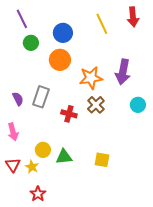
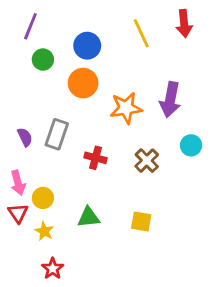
purple line: (22, 19) -> (30, 26), turned 48
brown cross: (96, 105) -> (147, 161), moved
yellow circle: (43, 150) -> (43, 198), moved
red triangle: (13, 165) -> (18, 213), moved

